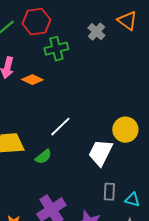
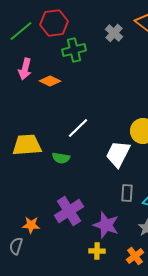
green semicircle: (43, 157) -> (61, 158), turned 48

